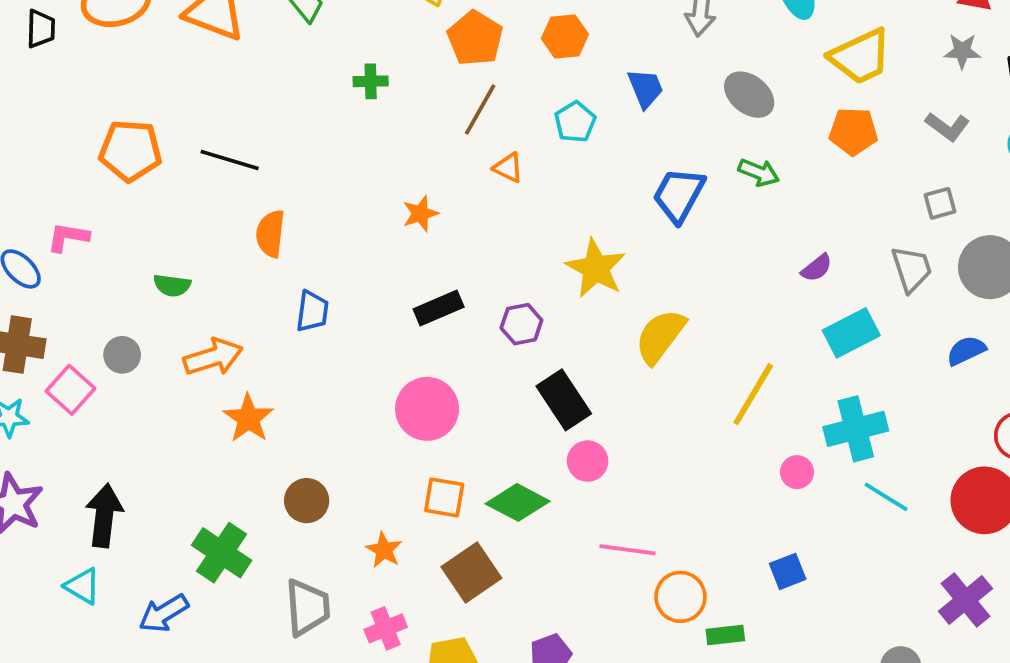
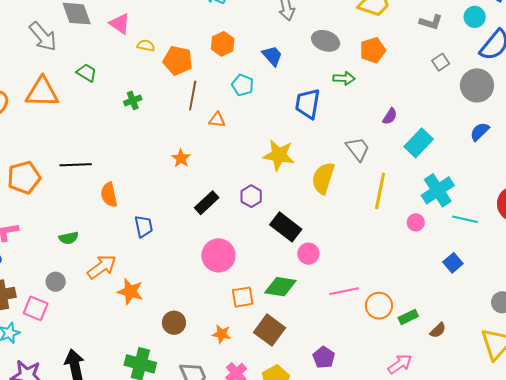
orange pentagon: (853, 131) -> (373, 50), moved
gray trapezoid: (912, 269) -> (358, 149), moved
blue square: (788, 571) -> (453, 263), moved

